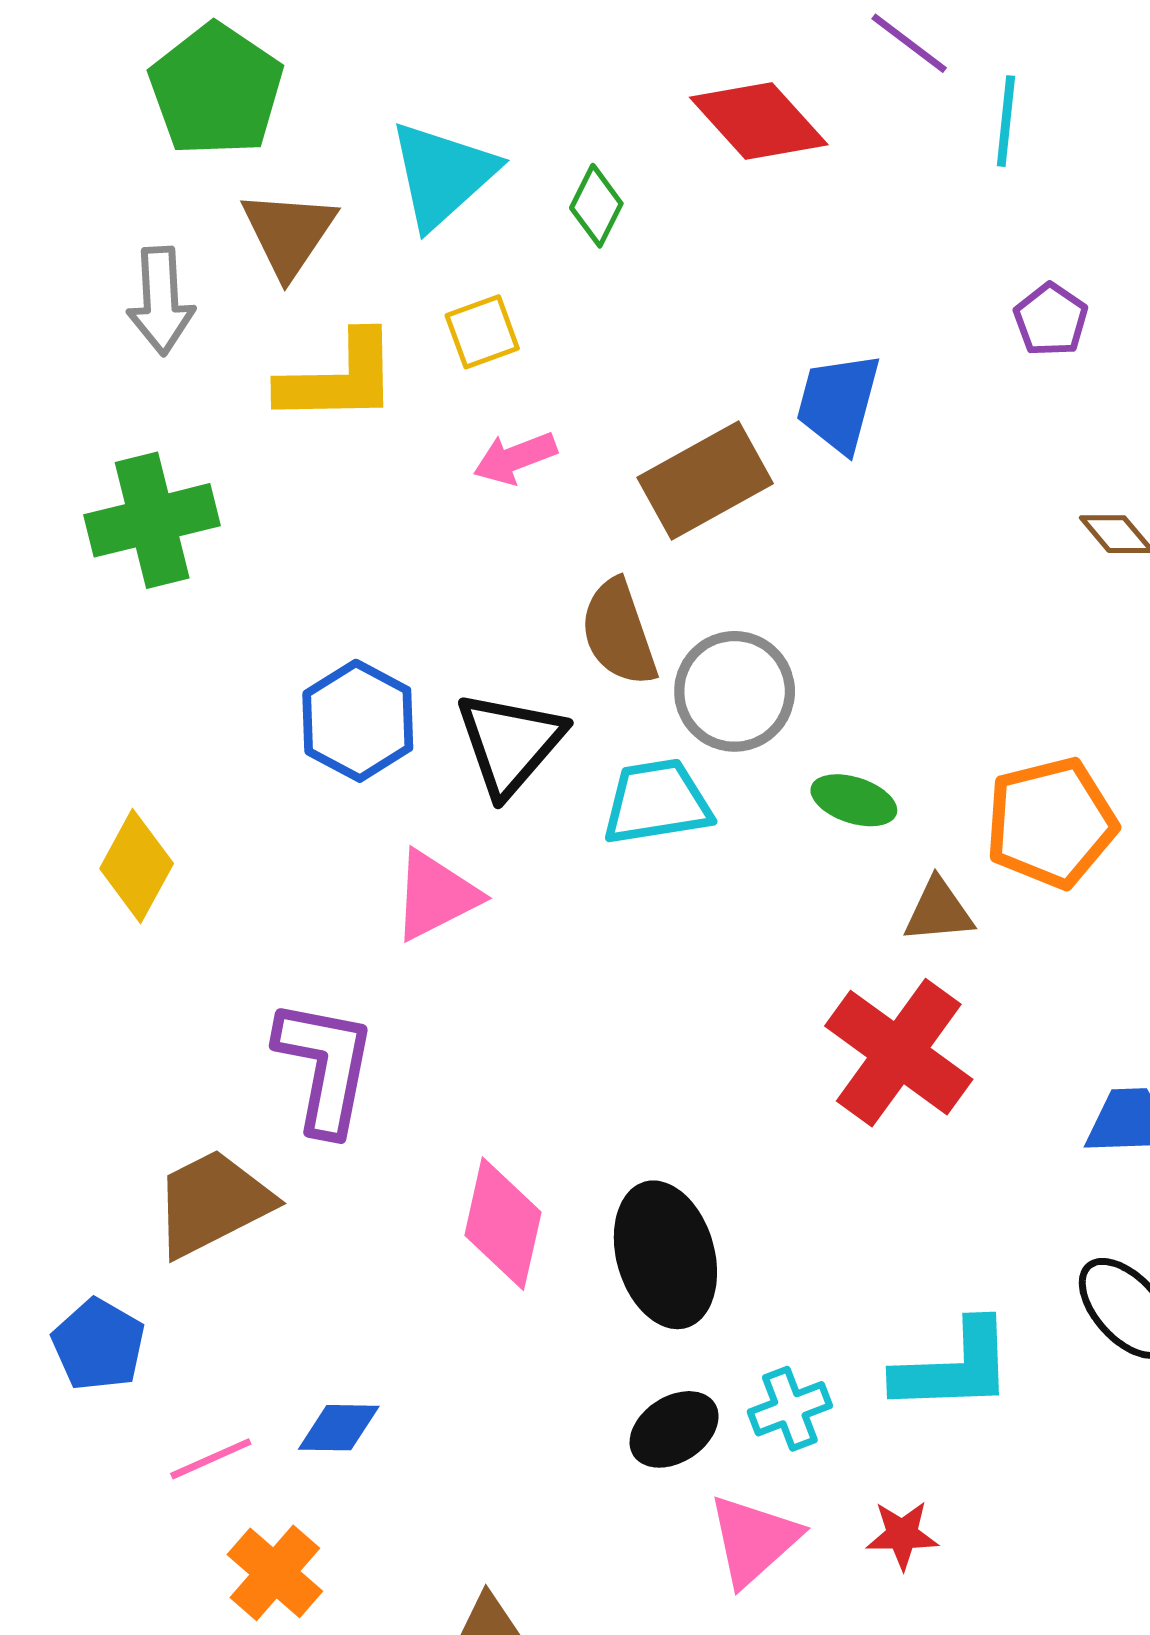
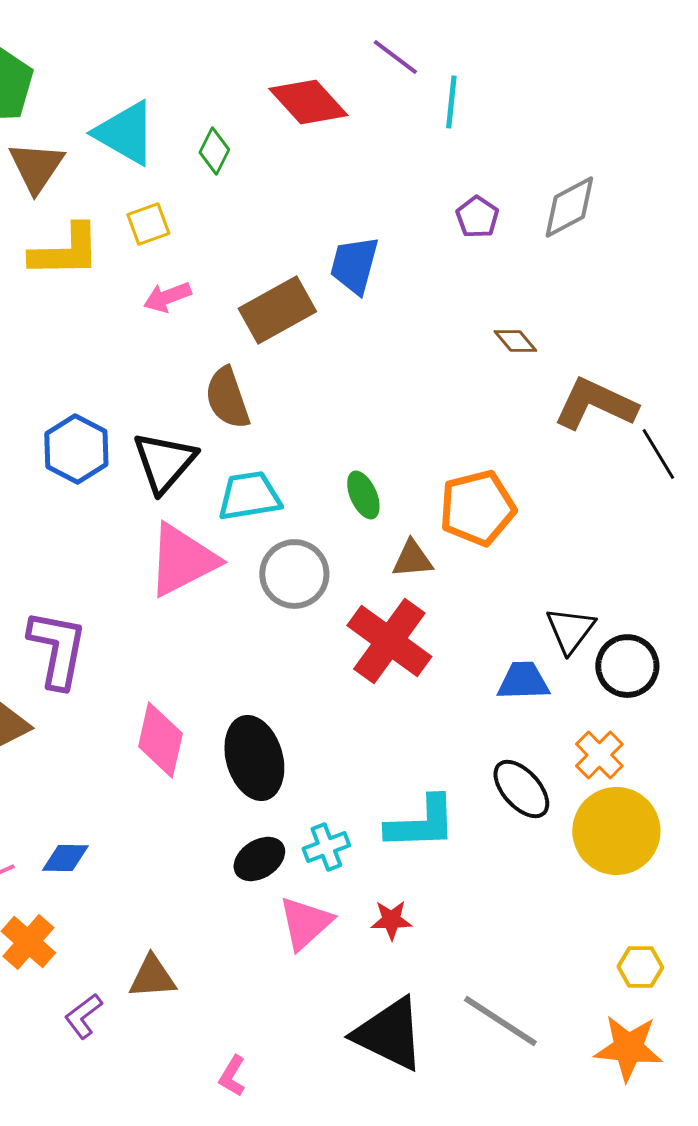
cyan triangle: (442, 175) -> (125, 133), turned -48
gray circle: (735, 691) -> (294, 574), moved
green ellipse: (854, 800) -> (363, 495), turned 48
pink triangle: (436, 895) -> (182, 560), moved, size x1.4

